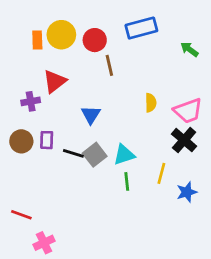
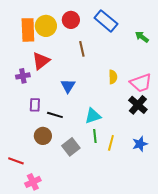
blue rectangle: (141, 28) -> (106, 21), turned 55
orange rectangle: (37, 40) -> (28, 30), size x1.6
red circle: (95, 40) -> (71, 20), moved
brown circle: (21, 141) -> (43, 136), moved
gray square: (95, 155) -> (71, 147), moved
yellow line: (161, 173) -> (111, 143), moved

